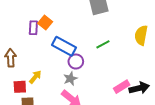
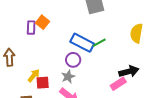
blue rectangle: (64, 46) -> (82, 43), moved
red square: (20, 87) -> (43, 83), moved
black arrow: (139, 88) -> (129, 71), moved

